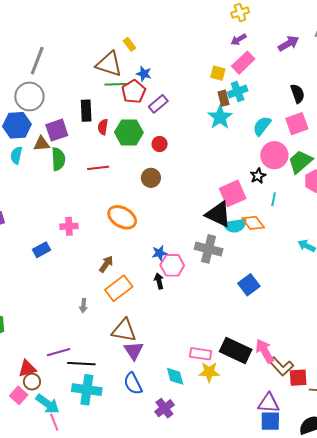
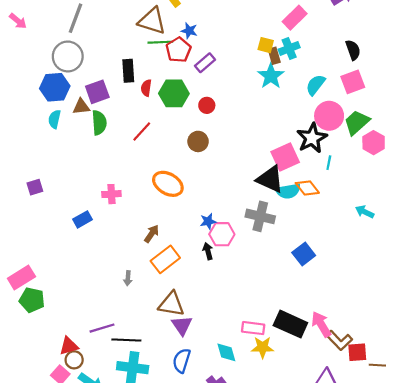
yellow square: (218, 73) -> (266, 45), moved
red line: (98, 168) -> (142, 131), turned -40
black star: (258, 176) -> (312, 138), size x1.8
blue semicircle: (133, 384) -> (182, 361), turned 45

